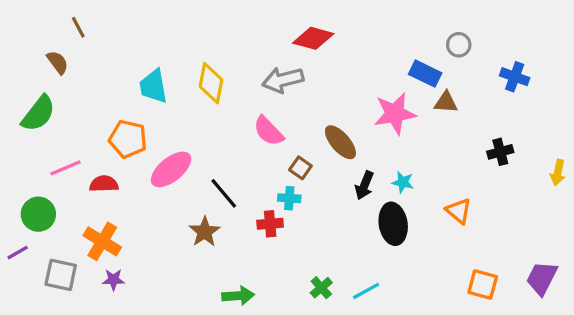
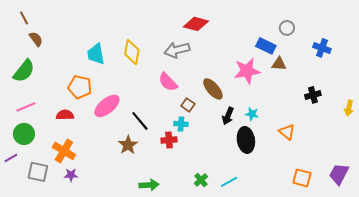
brown line: (78, 27) -> (24, 18), moved
pink line: (66, 168) -> (26, 107), moved

